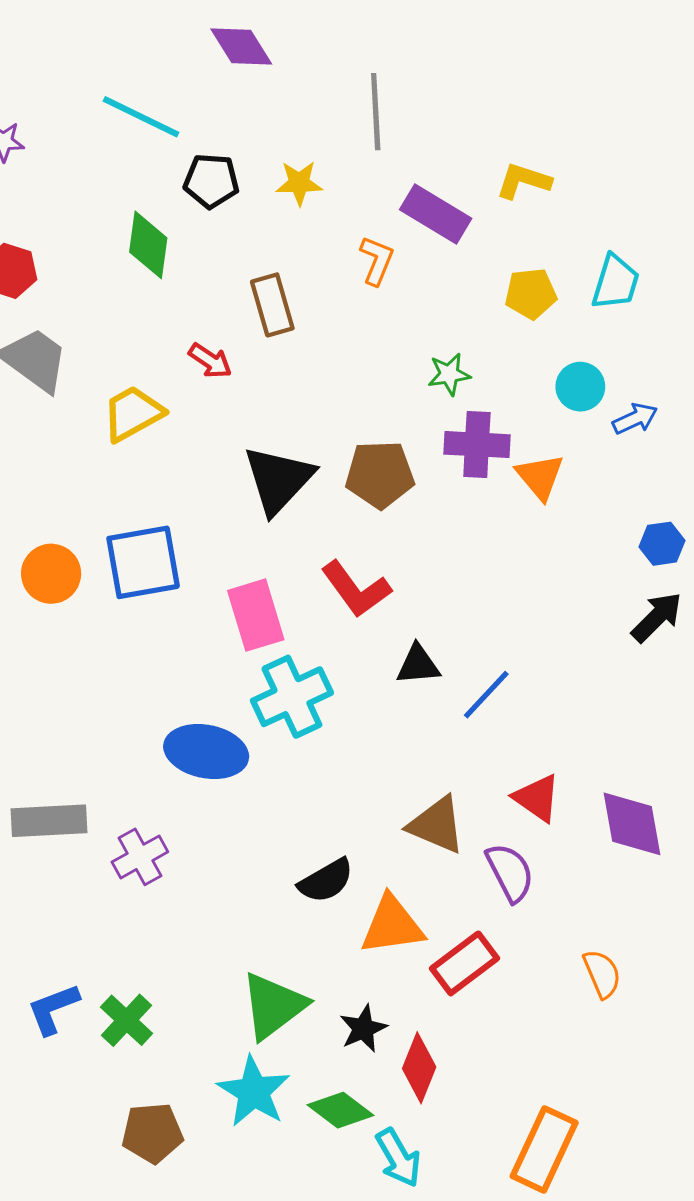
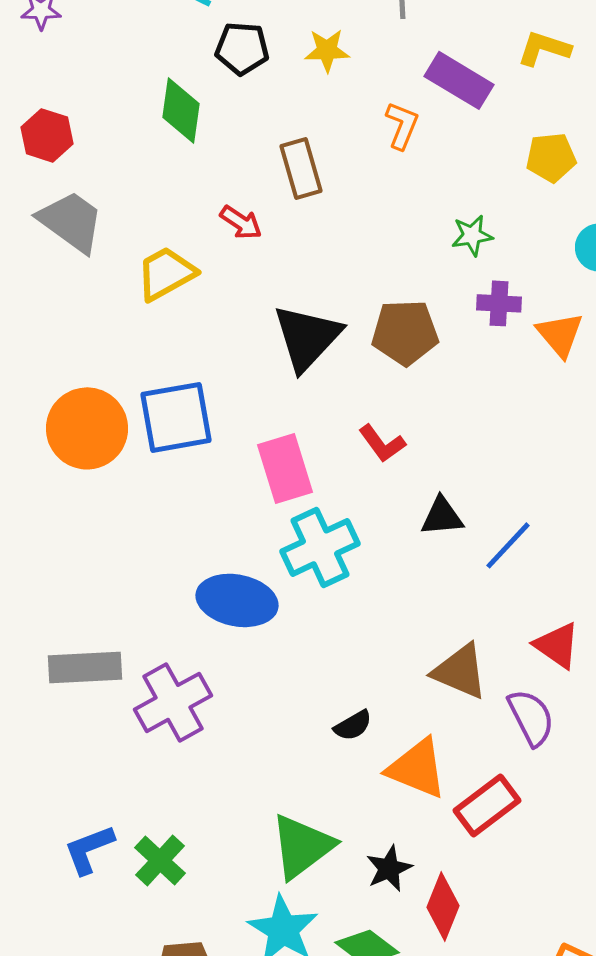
purple cross: (477, 444) -> (499, 303), size x0.7
orange circle: (51, 574) -> (87, 428), size x1.4
red L-shape: (356, 589) -> (382, 443), size x0.7
purple cross: (140, 857) -> (173, 702), size x1.4
black semicircle: (326, 881) -> (353, 725), size x0.7
orange triangle: (392, 925) -> (417, 768), turned 30

